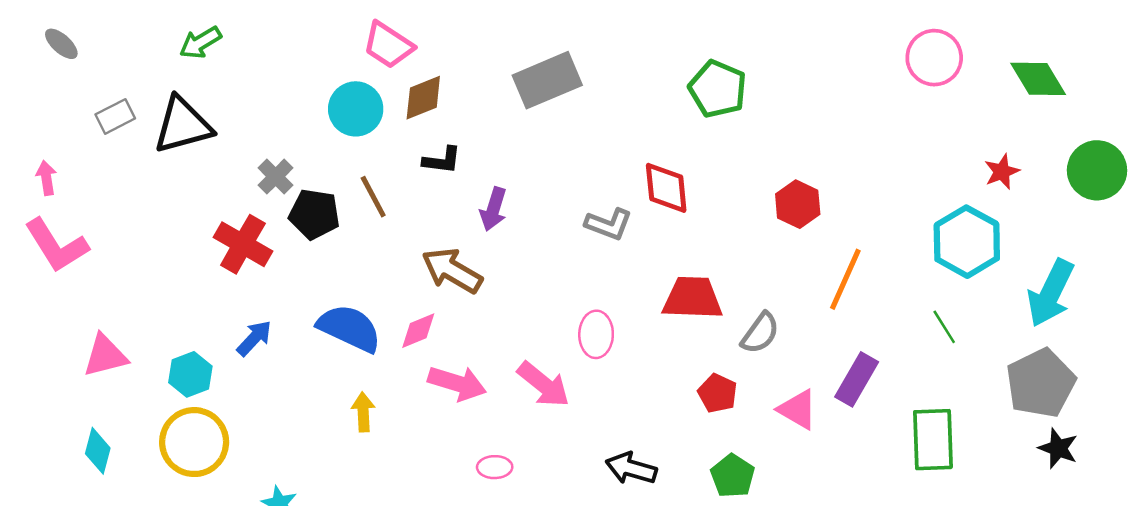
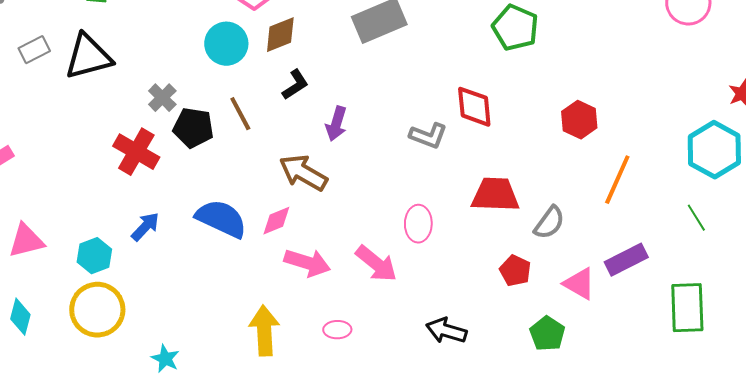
black L-shape: (442, 160) -> (295, 85), turned -40
purple rectangle: (857, 379) -> (626, 260), turned 33
yellow arrow: (363, 412) -> (264, 331), moved, size x1.6
green pentagon: (733, 476) -> (547, 334), moved

